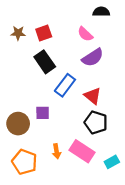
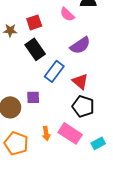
brown star: (18, 33) -> (10, 30), moved
pink semicircle: (85, 34) -> (67, 14), moved

